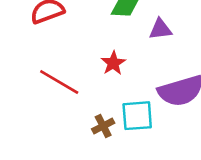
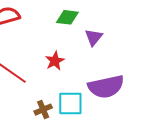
purple triangle: (160, 29) -> (94, 37), turned -48

